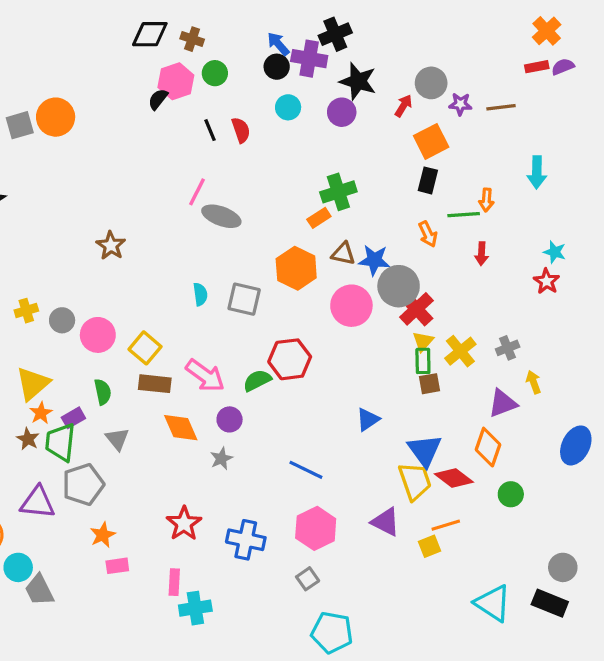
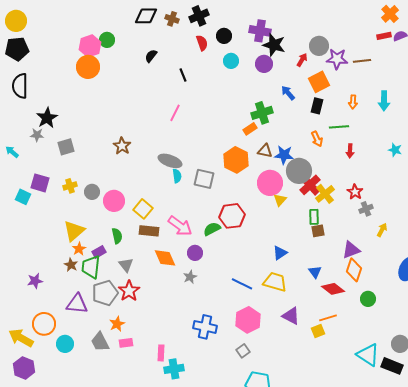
black cross: (335, 34) -> (199, 16), moved
blue arrow: (278, 44) -> (288, 93), moved
purple cross: (309, 59) -> (260, 31), moved
green circle: (215, 73) -> (107, 40), moved
pink hexagon: (176, 81) -> (90, 46), moved
purple star: (460, 104) -> (337, 59), size x1.5
gray square: (20, 125) -> (66, 147), moved
red semicircle: (241, 130) -> (202, 43), moved
orange arrow: (486, 200) -> (353, 102), moved
gray ellipse: (221, 216) -> (170, 161), moved
red star: (547, 281) -> (355, 192), moved
yellow triangle: (423, 341) -> (280, 200), moved
yellow cross: (460, 351) -> (325, 194), moved
yellow arrow: (534, 382) -> (382, 230), turned 48
purple triangle: (503, 403) -> (351, 250), moved
blue triangle: (425, 450) -> (315, 272), size x0.6
yellow trapezoid: (415, 481) -> (275, 282), moved, turned -55
red star: (184, 524) -> (129, 291), moved
gray trapezoid: (39, 590) -> (100, 342), moved
cyan triangle: (493, 603) -> (368, 355), moved

